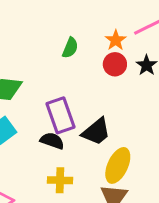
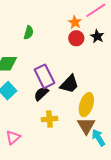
green semicircle: (70, 48) -> (29, 33), moved
black semicircle: (52, 141) -> (41, 94), turned -56

